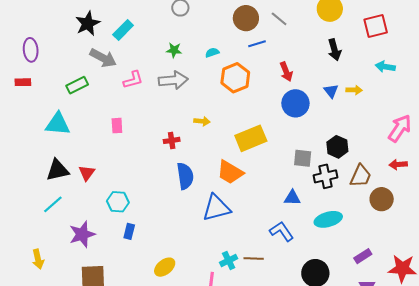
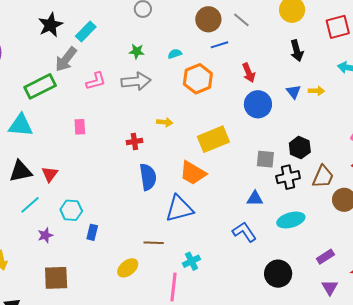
gray arrow: (103, 58) -> (66, 59), turned 100
green rectangle: (77, 85) -> (40, 86), size x1.4
cyan hexagon: (118, 202) -> (71, 210), moved
cyan line: (53, 204) -> (30, 205), moved
purple star: (82, 234) -> (45, 235), size x0.6
brown line: (254, 258) -> (154, 243), moved

